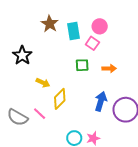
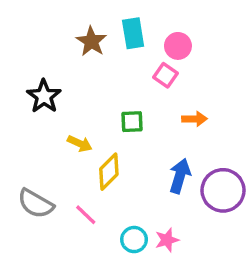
cyan rectangle: (74, 31) -> (133, 33), moved
green square: (82, 65) -> (132, 122), moved
pink line: (40, 114) -> (86, 215), moved

